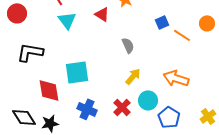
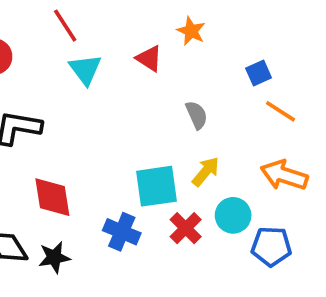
orange line: (182, 35) -> (281, 111), moved
cyan square: (77, 72) -> (156, 186), moved
blue pentagon: (169, 117) -> (271, 246), turned -30

